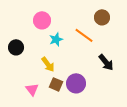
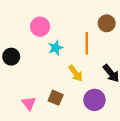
orange line: (84, 35) -> (87, 43), turned 54
yellow arrow: (48, 64) -> (76, 73), moved
purple circle: (76, 83) -> (94, 100), moved

